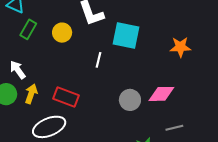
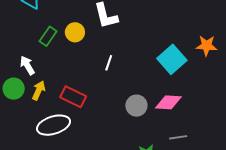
green rectangle: (28, 29) -> (48, 36), moved
cyan square: (126, 36) -> (172, 59), moved, turned 32
orange star: (180, 47) -> (206, 46), moved

